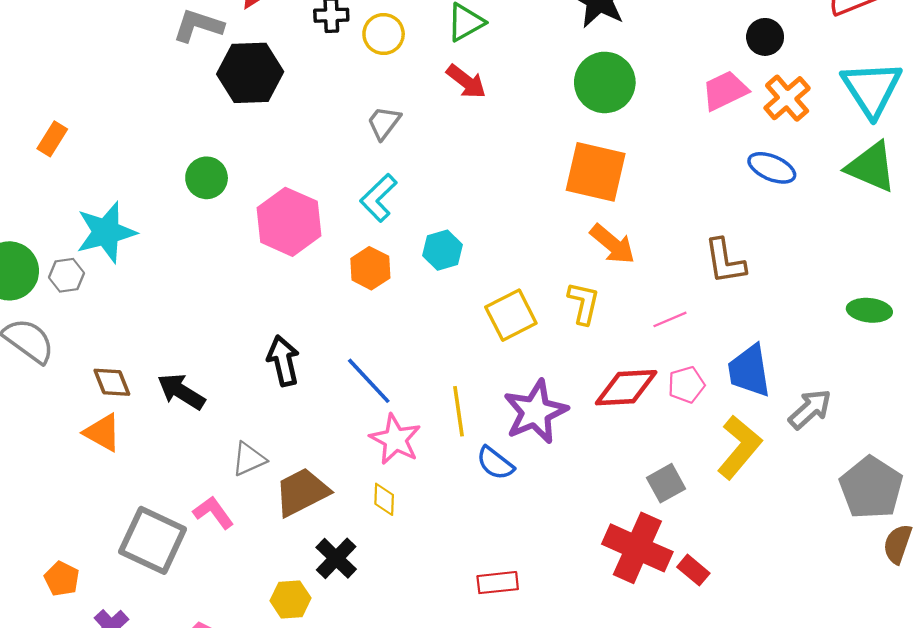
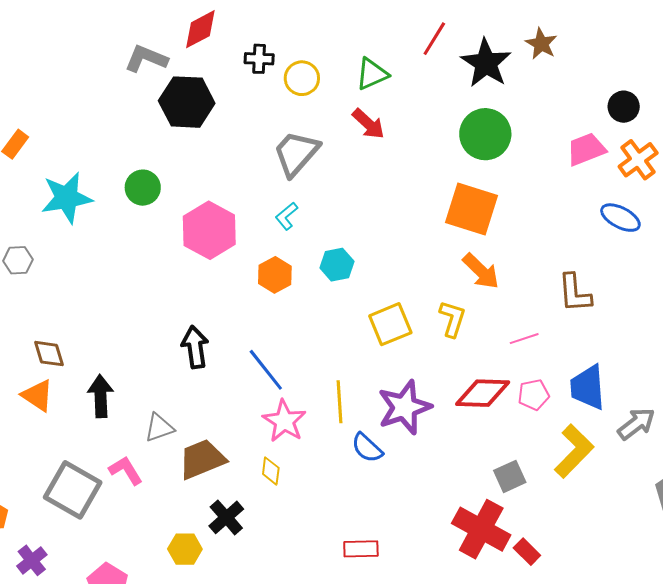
gray trapezoid: (384, 123) -> (296, 153), size x1.6
cyan L-shape: (378, 198) -> (286, 216), size x0.7
cyan star: (106, 232) -> (67, 198), moved
black arrow: (181, 392) -> (101, 396), moved, turned 51

